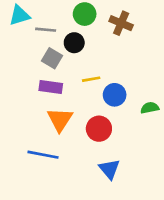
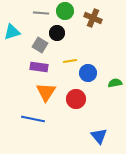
cyan triangle: (19, 15) -> (12, 32), moved
gray line: (46, 30) -> (41, 13), moved
blue triangle: (109, 169) -> (99, 136), moved

